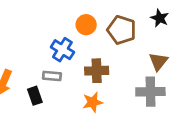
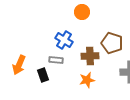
orange circle: (86, 25) -> (82, 12), moved
brown pentagon: (122, 30) -> (112, 43), moved

